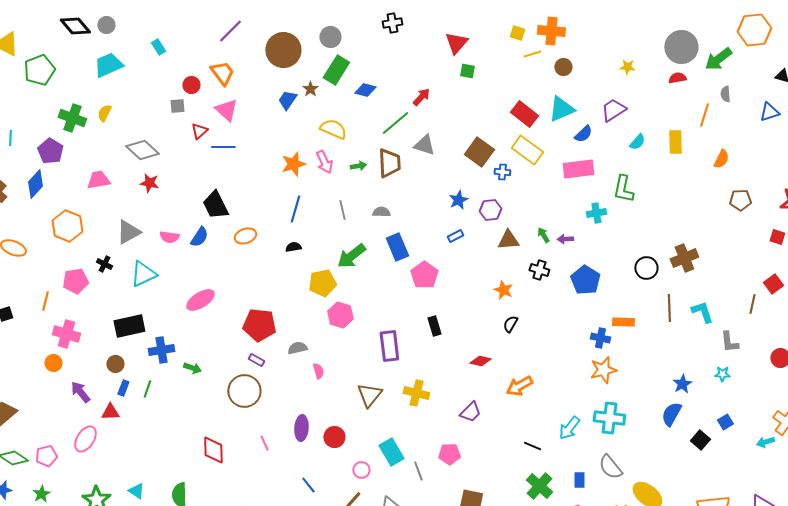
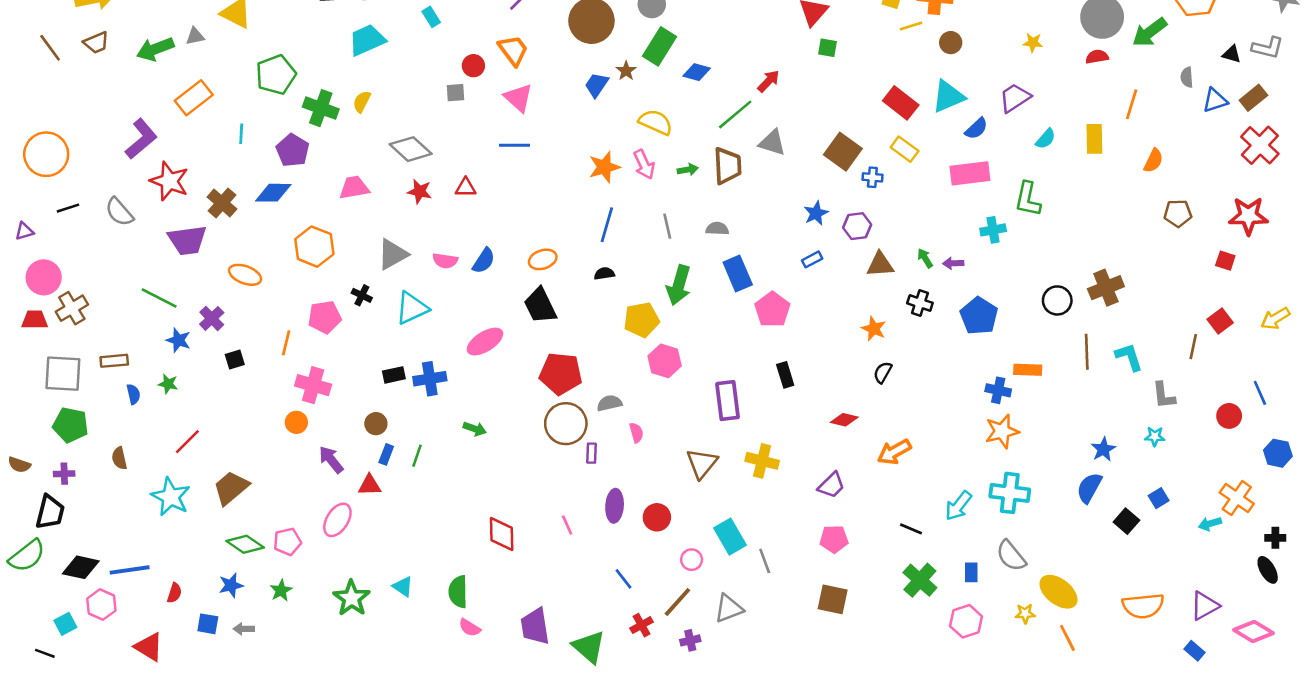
green pentagon: (39, 70) -> (276, 75), moved
gray semicircle: (725, 94) -> (1187, 77), moved
red triangle: (199, 131) -> (466, 188), moved, turned 42
yellow rectangle: (527, 150) -> (905, 149), size x0.7
blue diamond: (35, 184) -> (273, 193), turned 48
black trapezoid: (215, 205) -> (540, 306), moved
green arrow: (351, 256) -> (679, 285), turned -36
black rectangle: (129, 326) -> (394, 375), size x0.6
blue cross: (161, 350) -> (430, 379), moved
purple rectangle: (256, 360) -> (591, 453), moved, turned 63
brown circle: (244, 391) -> (566, 424), moved
pink pentagon: (449, 454) -> (834, 539), moved

